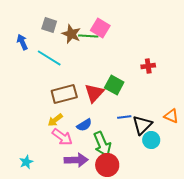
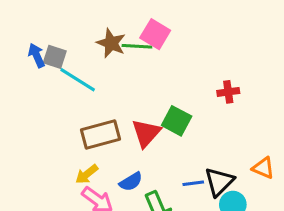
gray square: (49, 25) -> (55, 57), moved
blue line: (124, 117) -> (193, 183), moved

